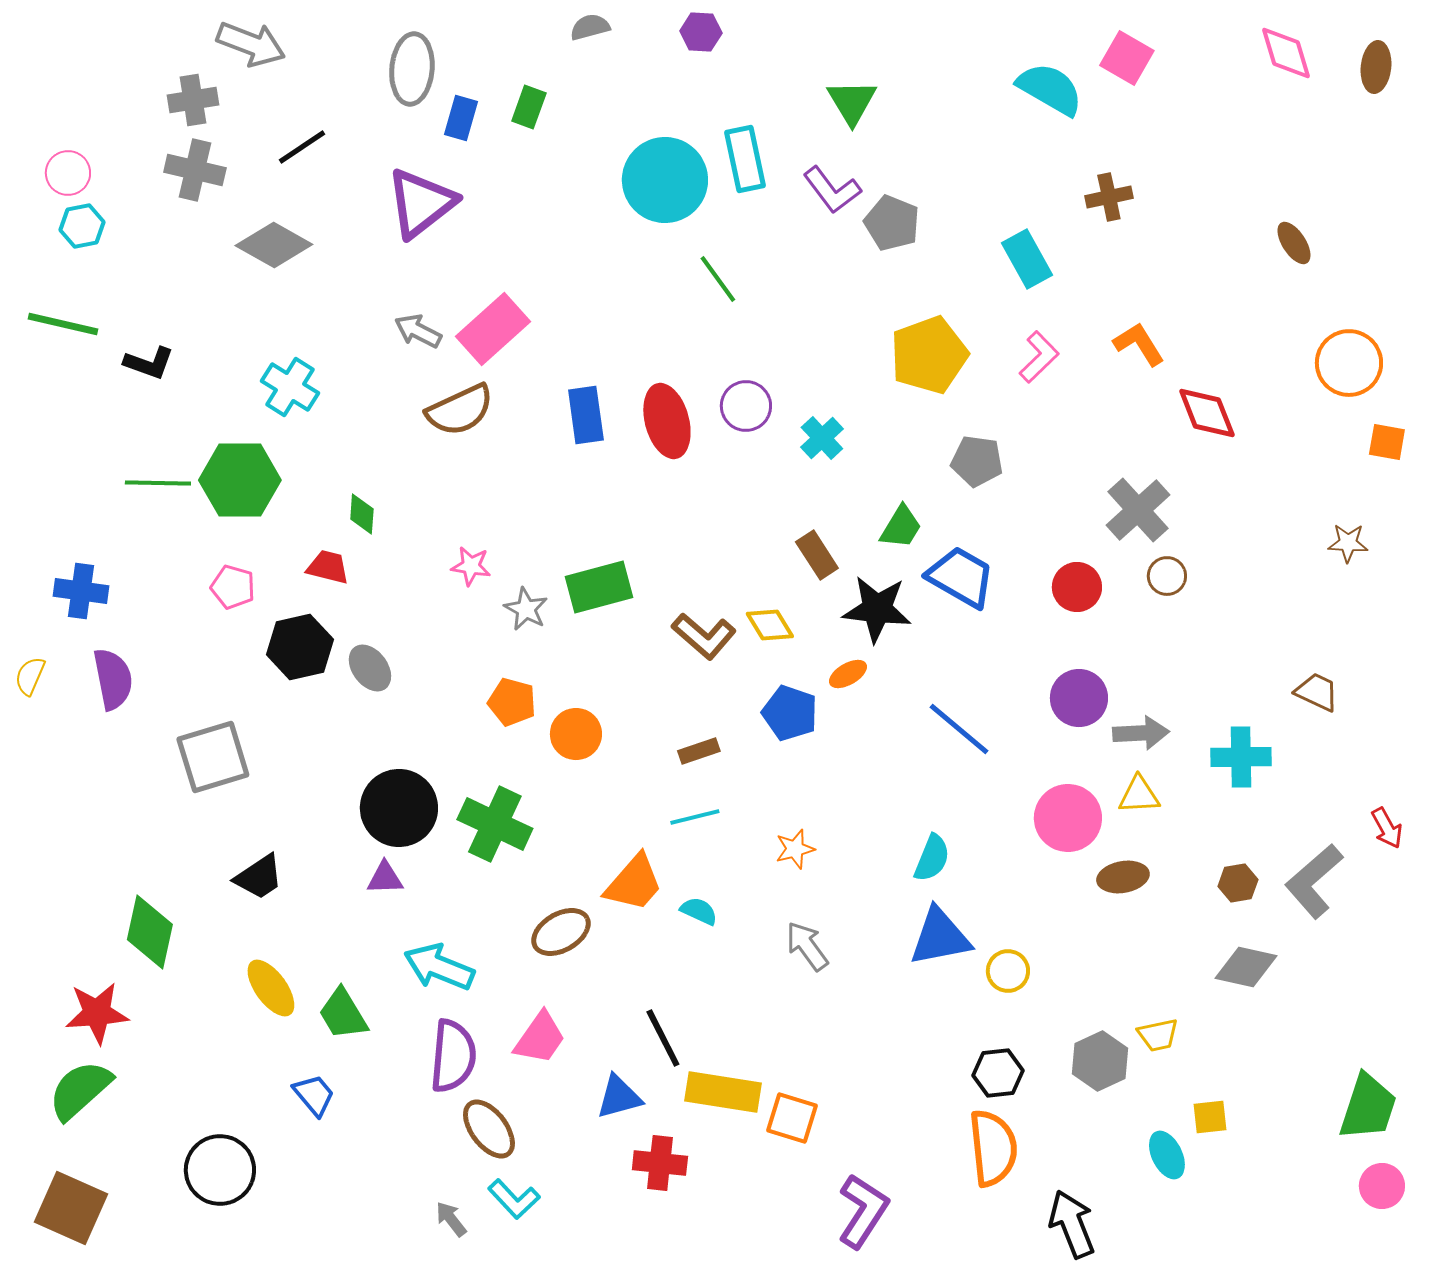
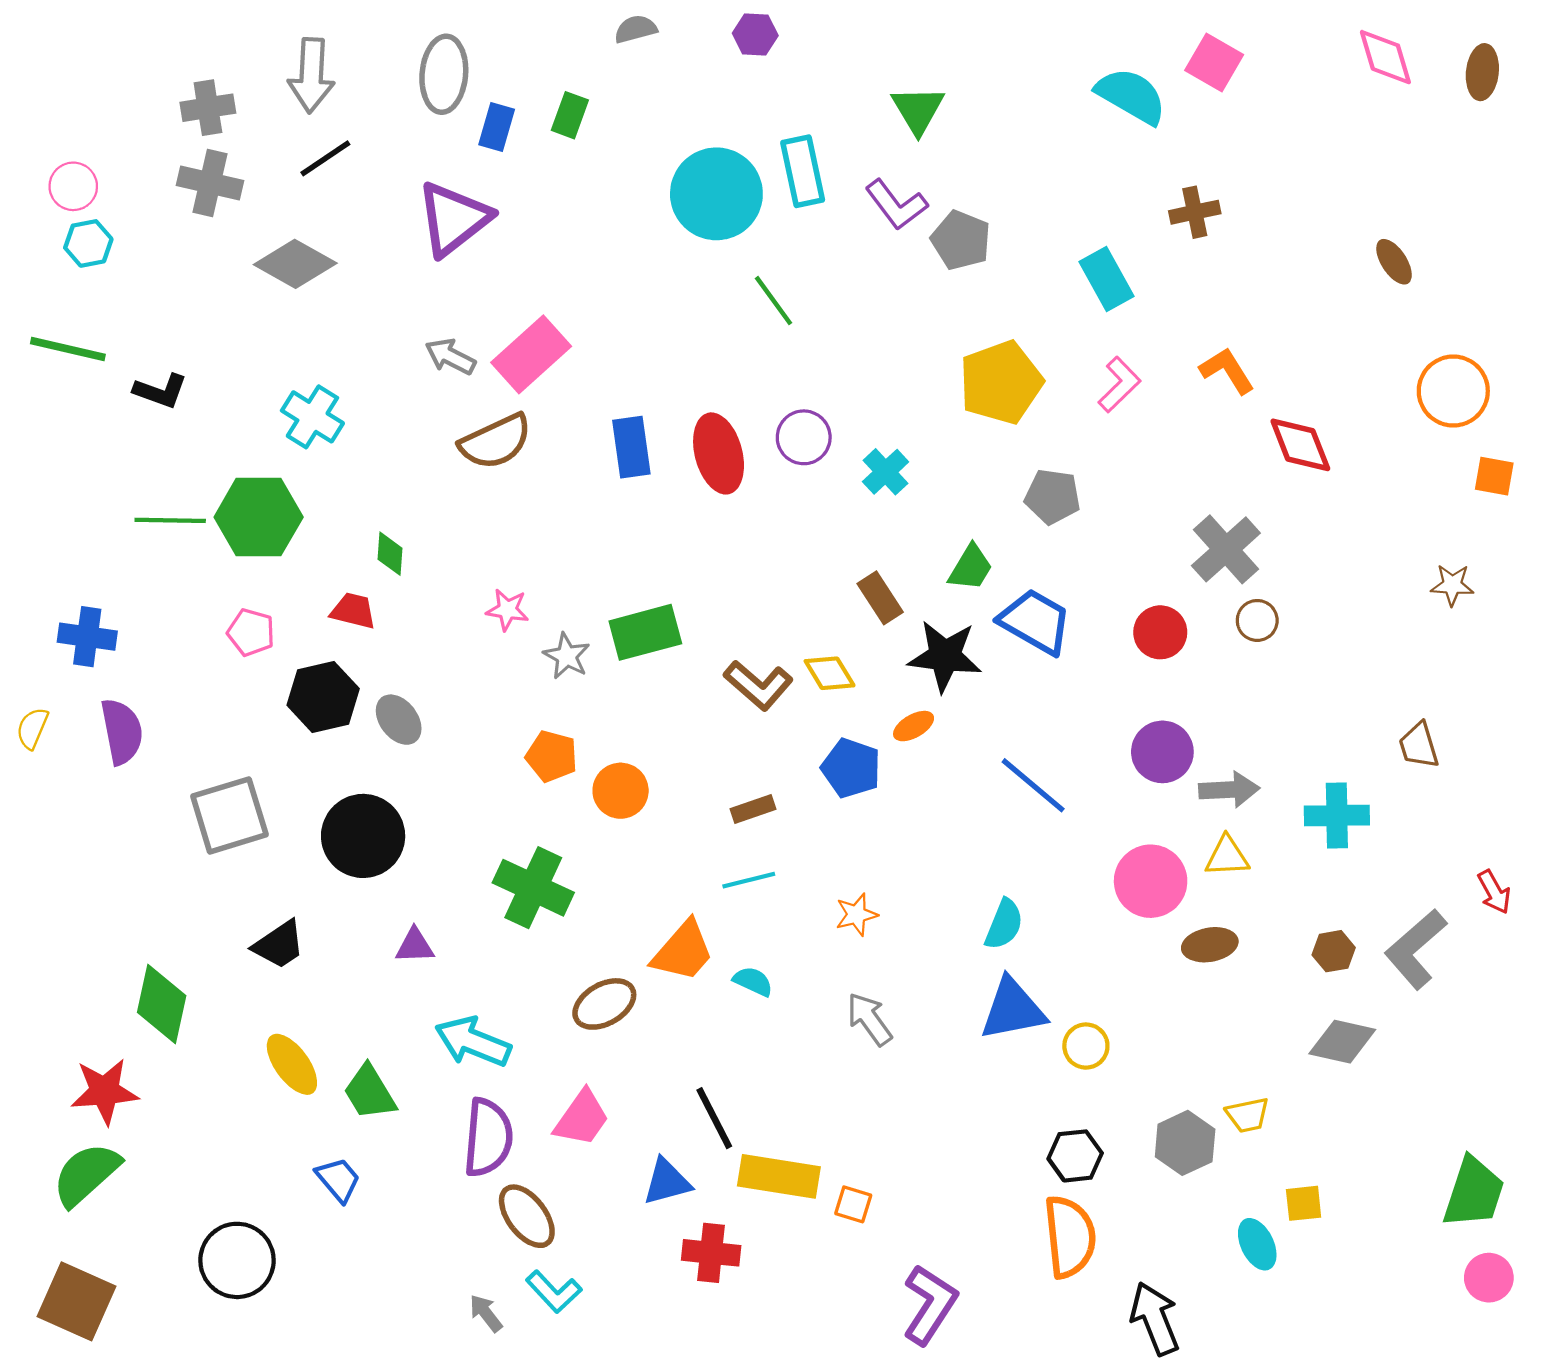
gray arrow: (251, 44) -> (311, 75), moved, turned 72
brown trapezoid: (1317, 692) -> (1419, 745), turned -132
black circle: (399, 808) -> (363, 836), moved
orange square: (792, 1118) -> (853, 1204), size x0.7

